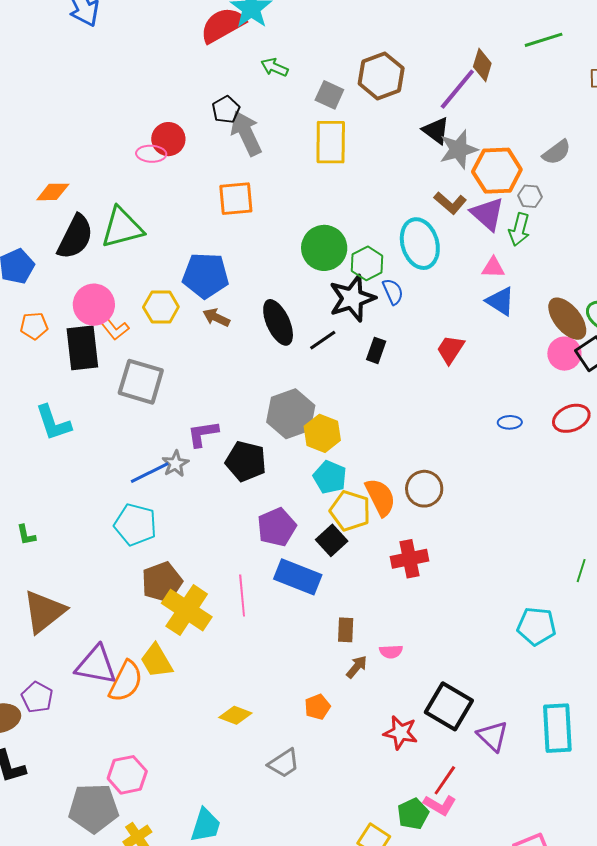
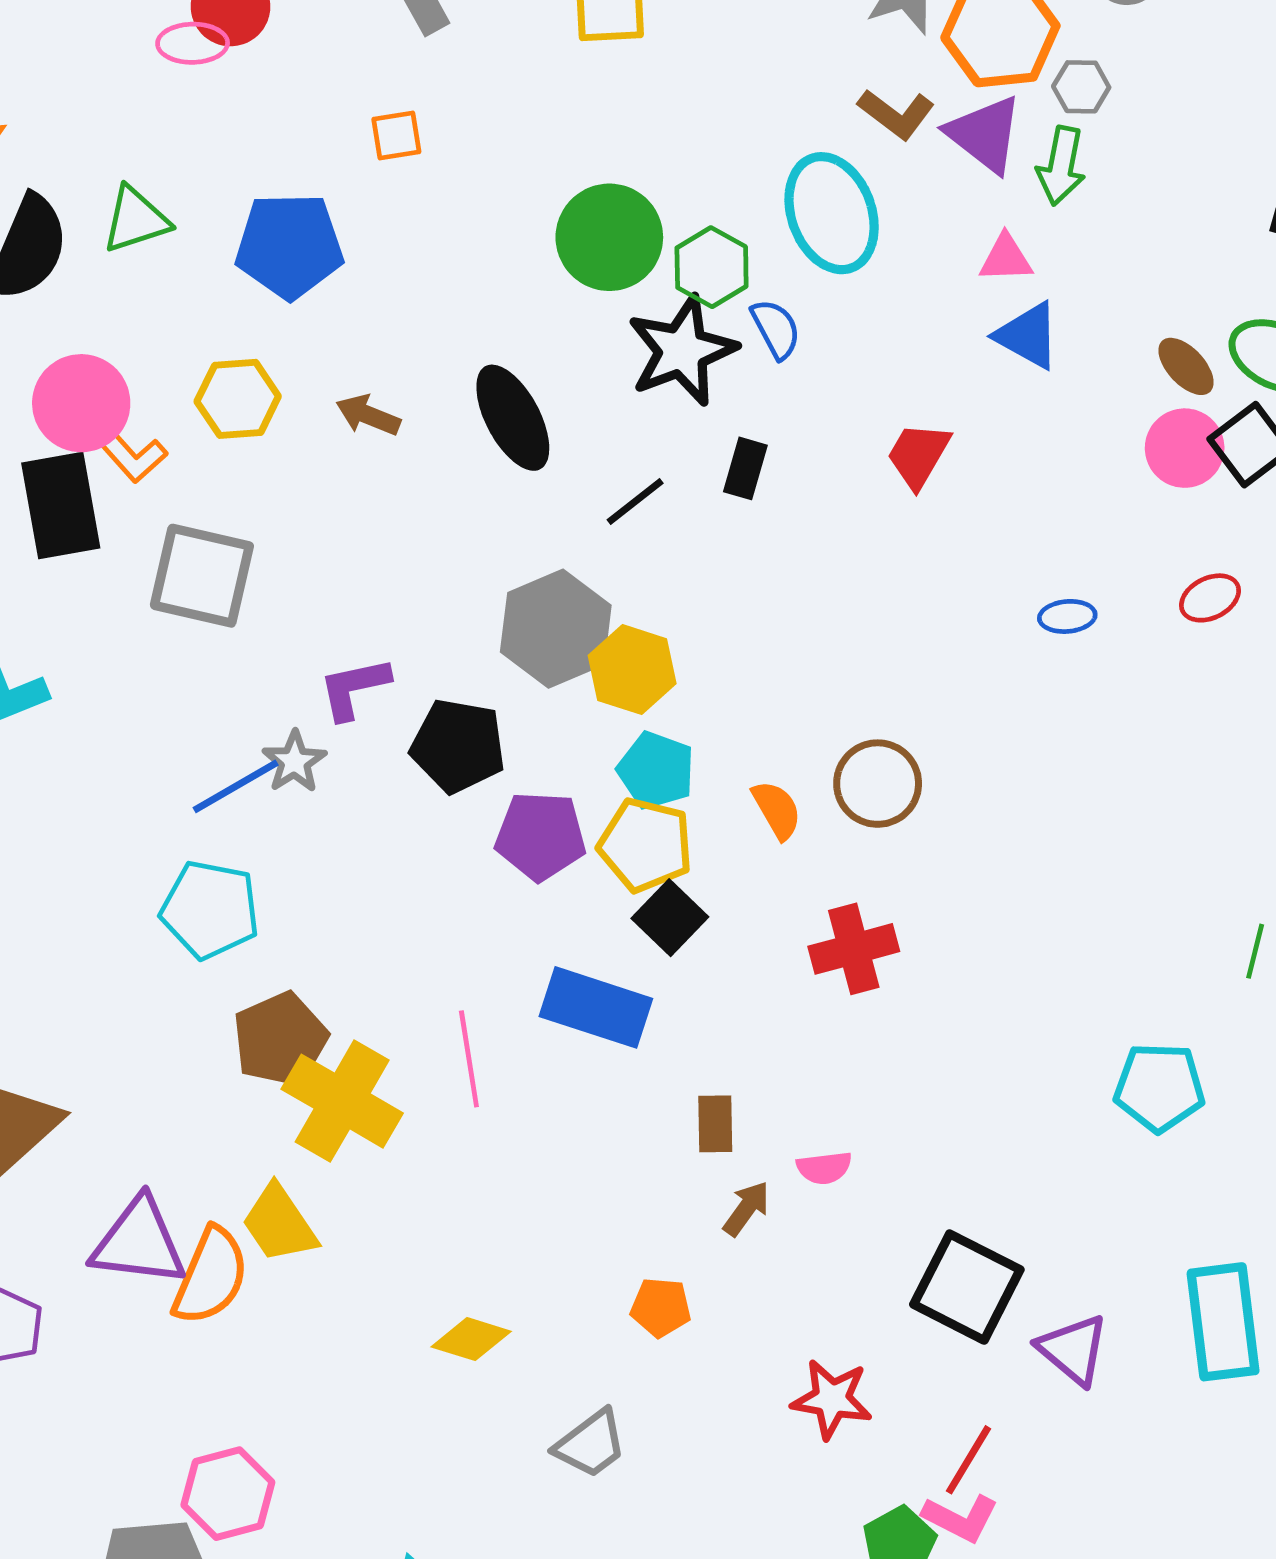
orange square: (236, 199) -> (396, 136), size x0.6
green triangle: (122, 228) -> (136, 220), size x0.7
blue pentagon: (206, 275) -> (289, 246), moved
brown ellipse: (567, 319) -> (1186, 366), size x0.6
black line: (323, 340) -> (635, 502), moved
red ellipse: (571, 418) -> (1210, 598), size x0.7
orange semicircle: (380, 497) -> (777, 810), size x0.7
yellow pentagon: (350, 511) -> (645, 845), moved
purple pentagon: (277, 527) -> (541, 836), moved, turned 30
orange pentagon: (317, 707) -> (661, 1307), turned 30
red star: (401, 733) -> (832, 1399), moved

